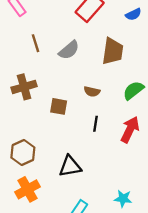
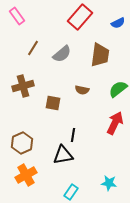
brown line: (36, 43) -> (33, 48), turned 49
black line: (95, 124) -> (73, 135), moved

